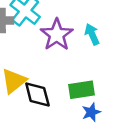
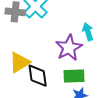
purple star: (57, 35) -> (69, 48), moved

